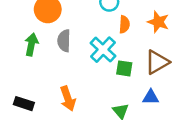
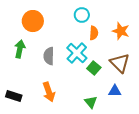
gray semicircle: (64, 41) -> (49, 56), moved
brown triangle: (157, 62) -> (120, 63), turned -45
green square: (124, 68) -> (94, 68), turned 32

